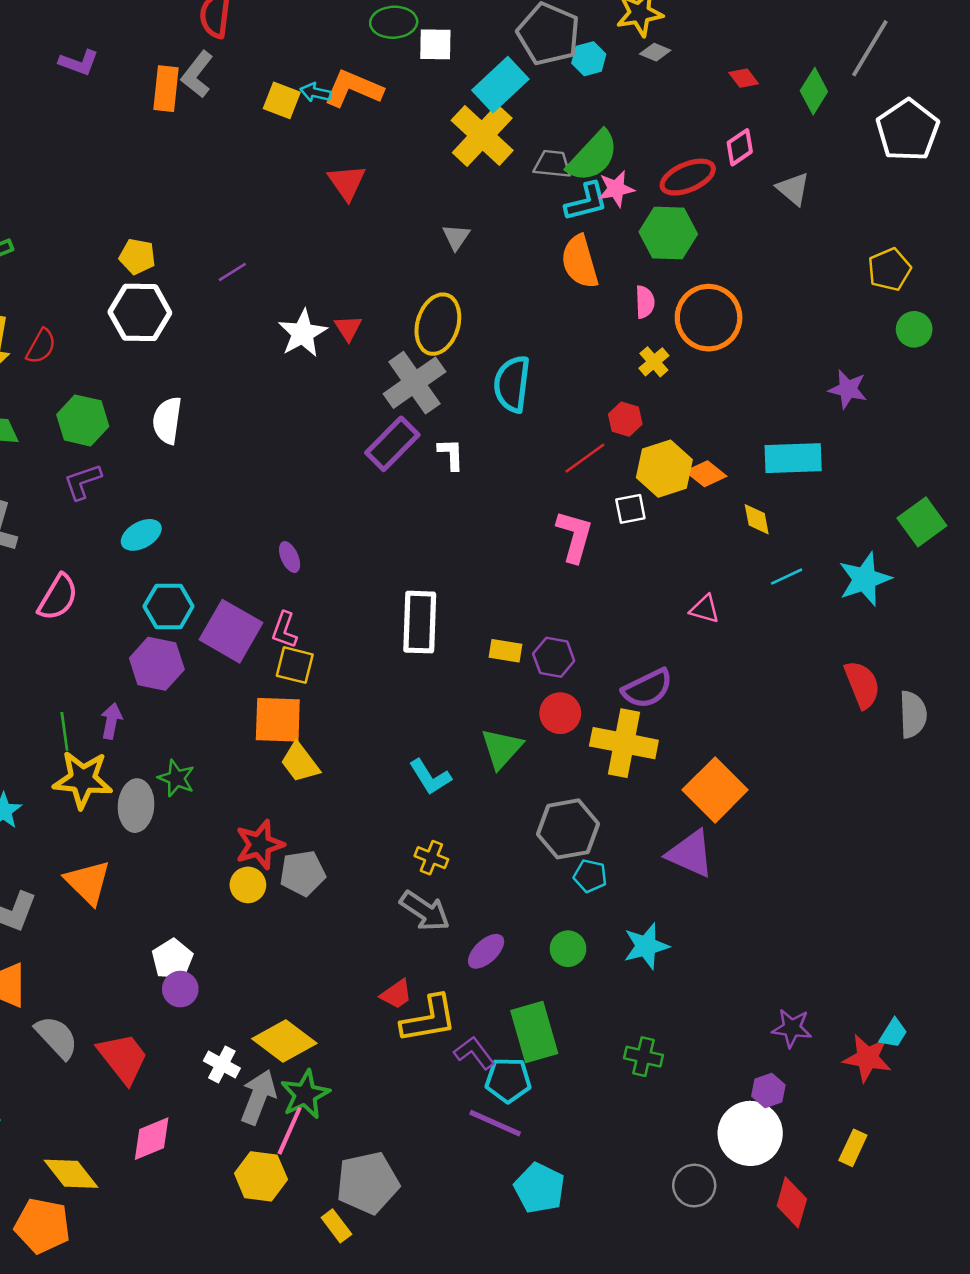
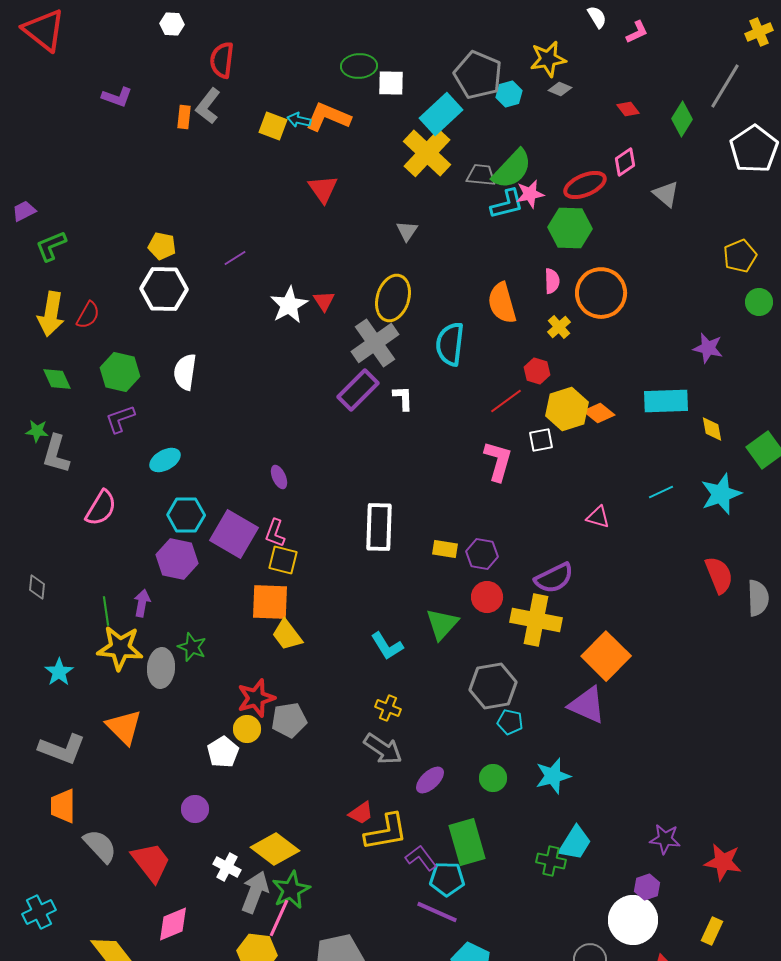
orange rectangle: (166, 89) -> (184, 117), size x0.7
orange semicircle: (580, 262) -> (502, 303), moved
yellow diamond: (757, 519) -> (712, 429), moved
white pentagon: (172, 959) -> (223, 752), moved
cyan trapezoid: (893, 1033) -> (575, 843), moved, size x1.5

